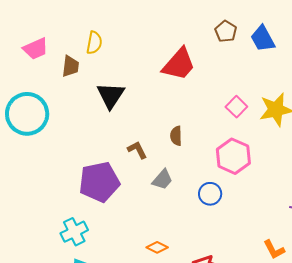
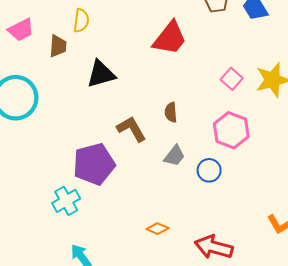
black triangle: (111, 95) -> (101, 74), turned 44
brown L-shape: (137, 150) -> (131, 129), size x1.4
gray trapezoid: (162, 180) -> (174, 156), moved
cyan cross: (74, 232) -> (66, 201), moved

